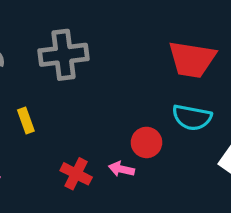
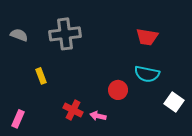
red trapezoid: (192, 59) -> (147, 37), size x0.7
pink arrow: (121, 169) -> (98, 116), moved

